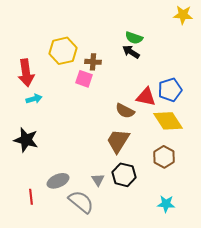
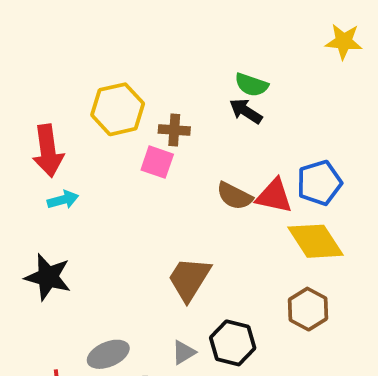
brown semicircle: (125, 111) -> (234, 196), moved
brown trapezoid: (118, 141) -> (189, 279), moved
gray triangle: (98, 180) -> (184, 352), turned 32

